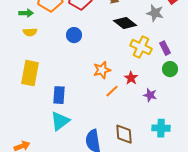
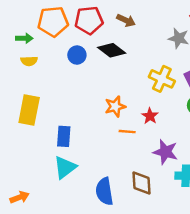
black diamond: (125, 23) -> (112, 50), moved
blue circle: (74, 35) -> (77, 55), moved
orange line: (112, 91) -> (127, 132), turned 48
purple star: (150, 95) -> (165, 152), moved, size x1.5

